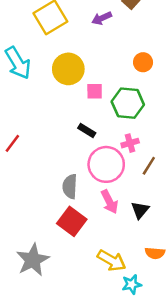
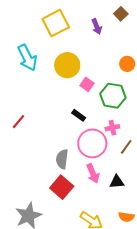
purple arrow: (102, 18) -> (97, 27), turned -91
pink square: (95, 91) -> (87, 84), turned 32
black triangle: (140, 210) -> (117, 182), turned 42

